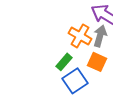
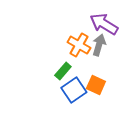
orange square: (97, 62) -> (96, 85), moved

